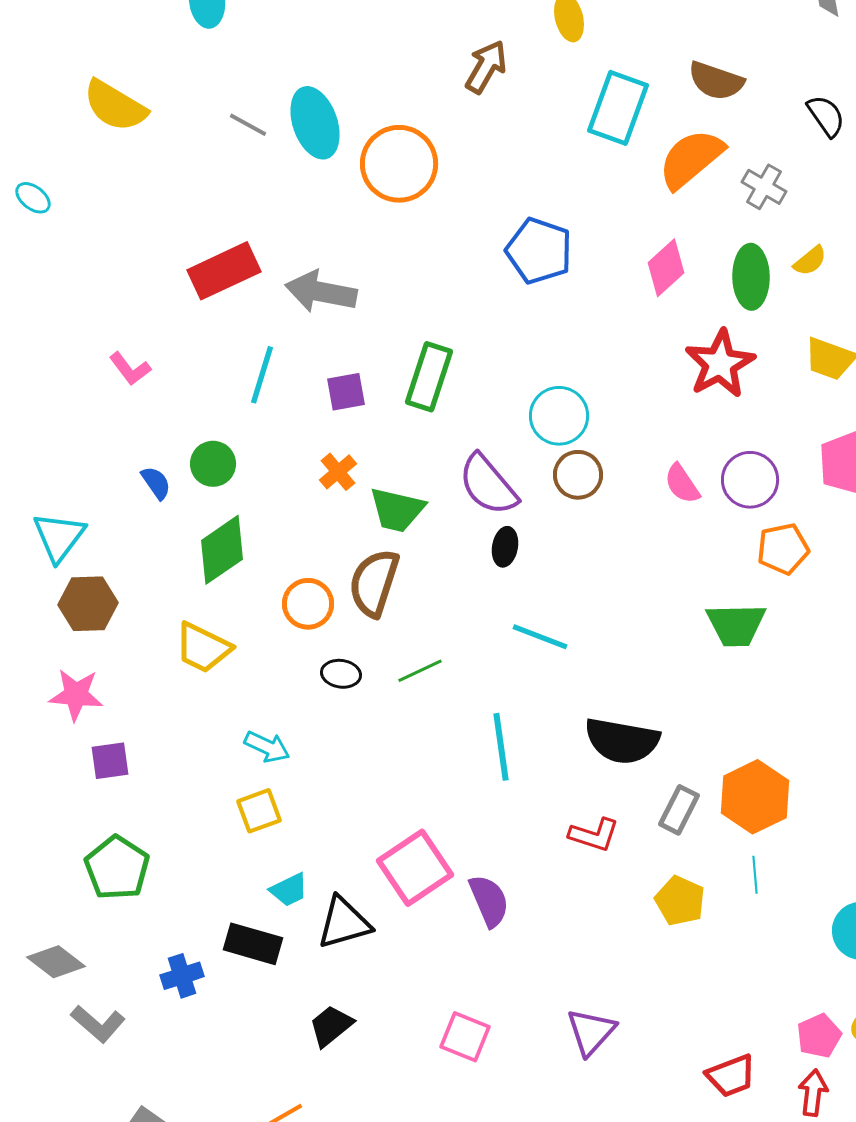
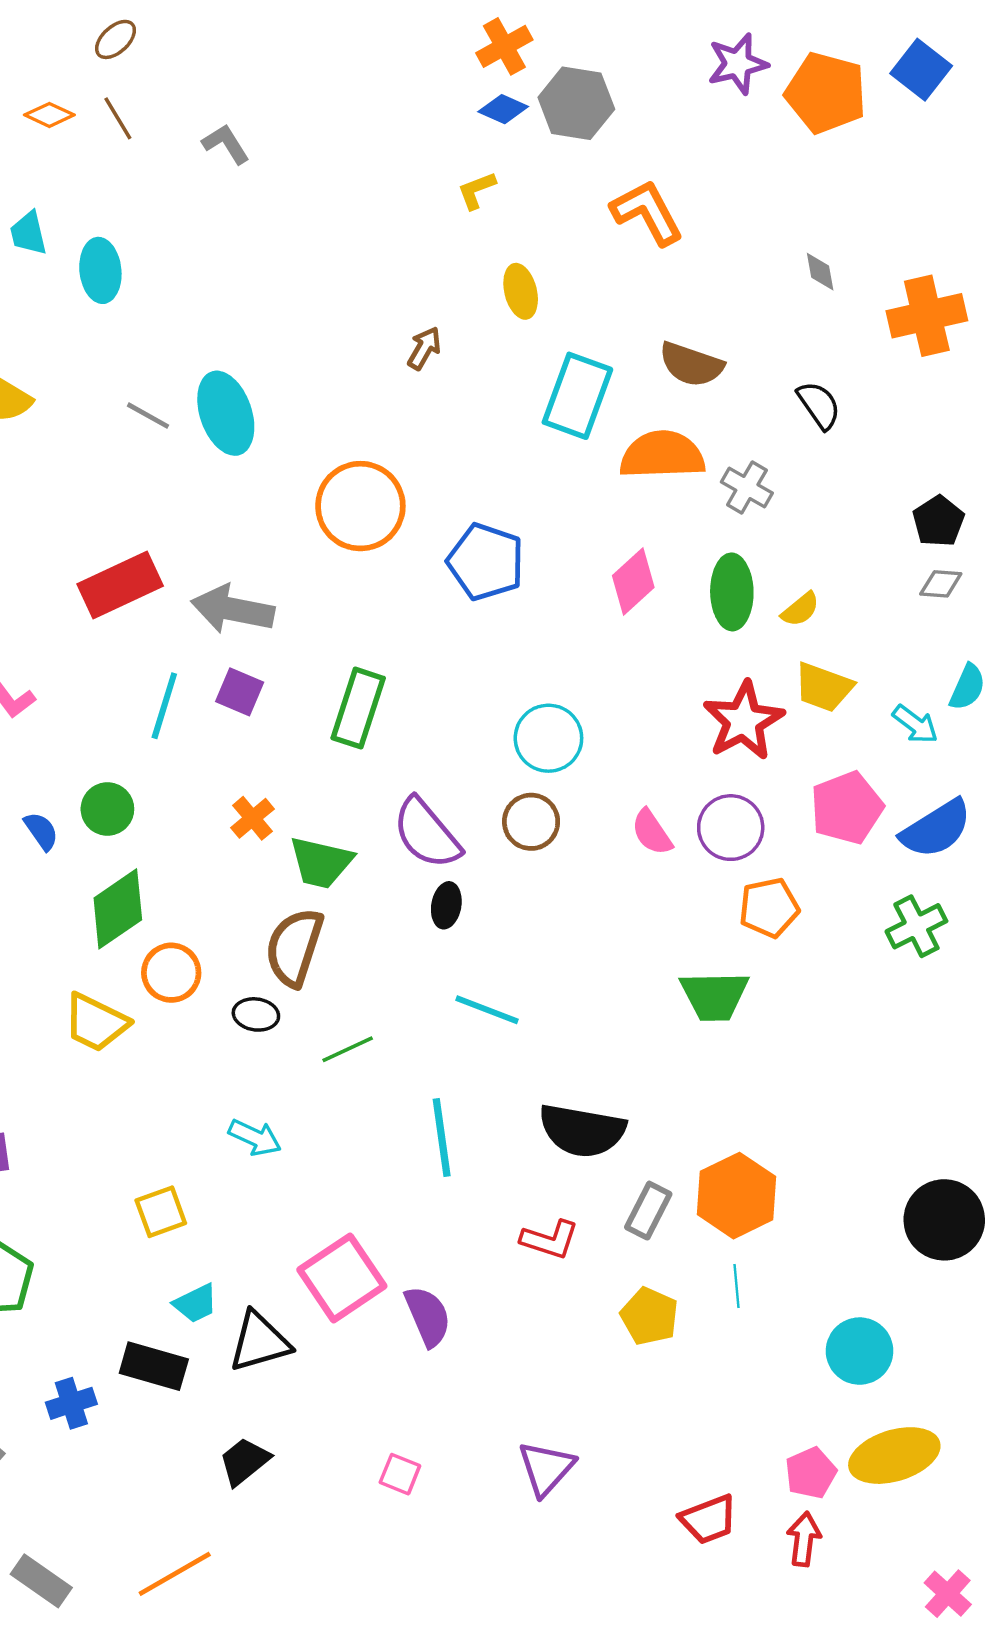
brown arrow: (486, 67) -> (424, 348), size x0.7
orange semicircle: (691, 159) -> (662, 455), turned 38
orange circle: (399, 164) -> (360, 506), moved
yellow semicircle: (810, 261) -> (800, 609), moved
red star: (720, 364) -> (743, 721), moved
purple square: (346, 392) -> (240, 692), moved, turned 33
cyan circle: (559, 416) -> (548, 738), moved
orange circle: (308, 604) -> (171, 973), moved
black ellipse: (341, 674) -> (256, 1014), moved
cyan arrow: (267, 747) -> (255, 1137), moved
pink square: (465, 1037) -> (400, 1474), size x0.7

